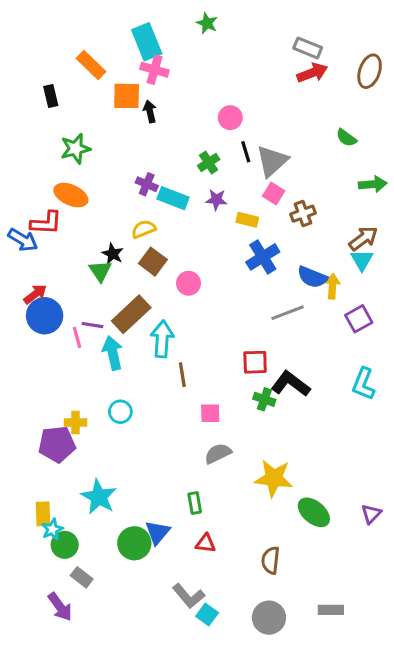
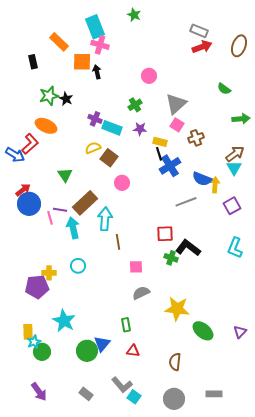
black line: (246, 152) -> (159, 154), moved
red L-shape: (46, 223) -> (30, 144), turned -45
black star: (113, 254) -> (66, 99), moved
brown square: (153, 262) -> (109, 158), moved
gray rectangle: (82, 577) -> (86, 394), moved

